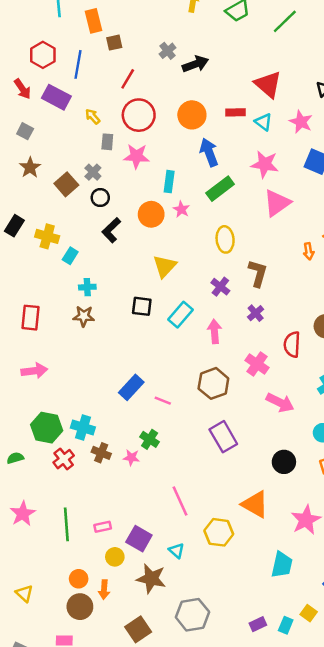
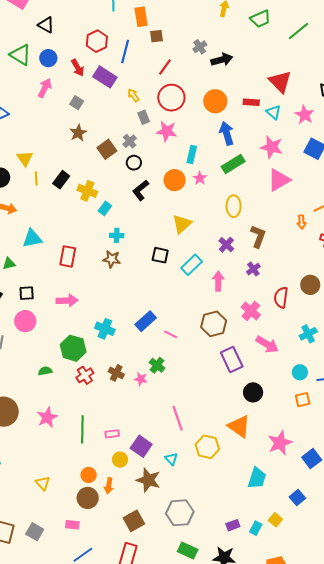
gray rectangle: (107, 142) -> (144, 117), turned -32
cyan cross: (83, 427) -> (105, 329), moved
purple rectangle: (223, 437) -> (232, 360), moved
black circle: (284, 462) -> (253, 392), moved

